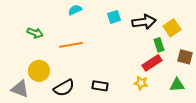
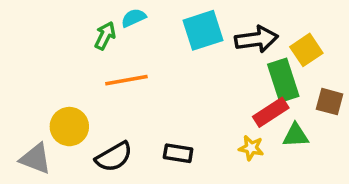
cyan square: (114, 17) -> (203, 30), size x1.6
green arrow: (35, 33) -> (105, 36), moved, turned -84
green rectangle: (159, 45) -> (283, 80), size x1.6
green triangle: (177, 85) -> (296, 135), moved

